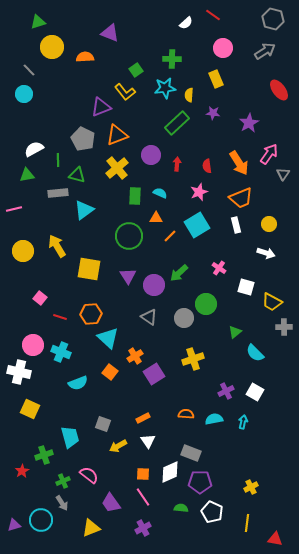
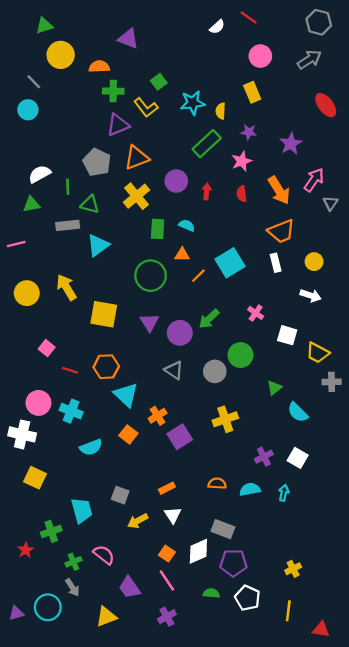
green cross: (172, 59) -> (113, 91), moved
pink star: (199, 192) -> (242, 161), moved
orange square: (143, 474) -> (167, 554), turned 32

